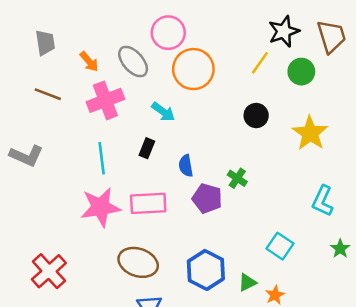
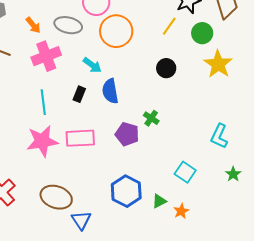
gray ellipse: (133, 62) -> (68, 25), turned -36
yellow star: (310, 133) -> (218, 64), moved
blue semicircle: (186, 166) -> (110, 91), moved, size x1.4
brown ellipse: (138, 262) -> (56, 197), moved

